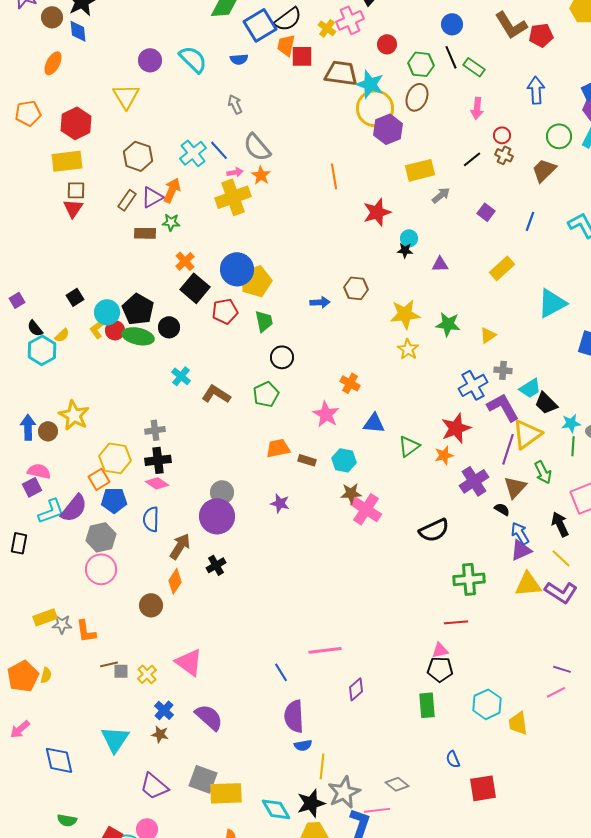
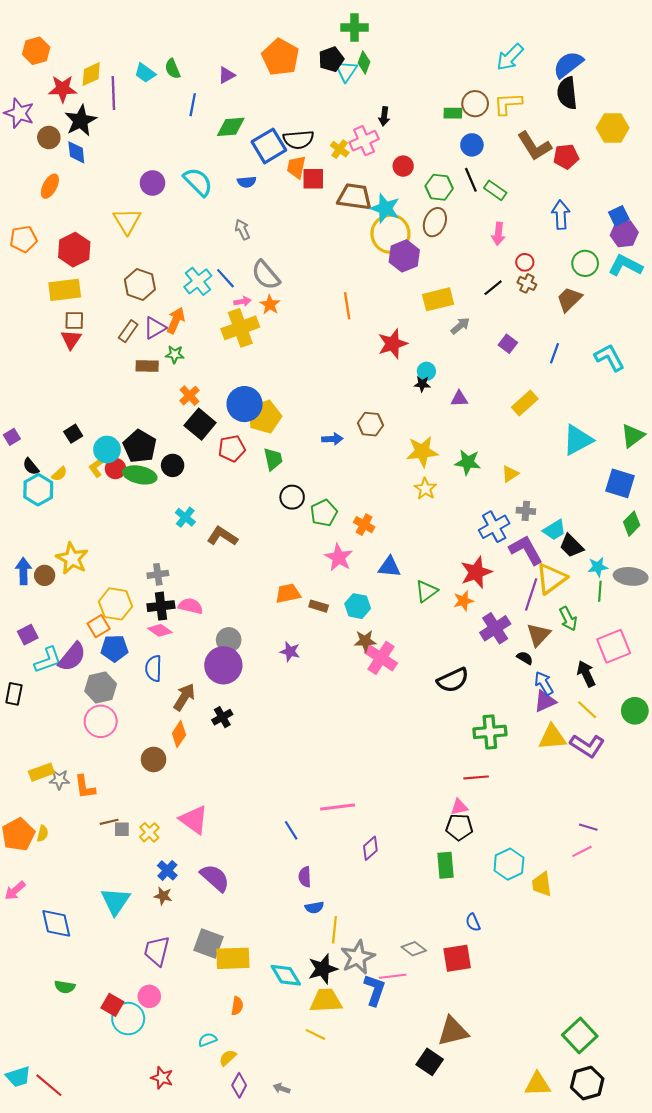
black semicircle: (288, 19) -> (298, 140), turned 32
green pentagon: (266, 394) -> (324, 513), moved
pink semicircle: (39, 471) -> (191, 606), moved
purple semicircle: (294, 716) -> (305, 877), size x0.6
purple trapezoid: (154, 786) -> (157, 951), turned 64
red square: (483, 788) -> (457, 958), moved

